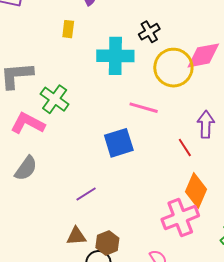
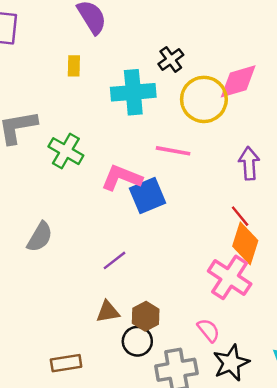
pink L-shape: (28, 123) -> (122, 178), moved
red line: (185, 147) -> (240, 216), moved
pink cross: (180, 218) -> (230, 277), turned -30

